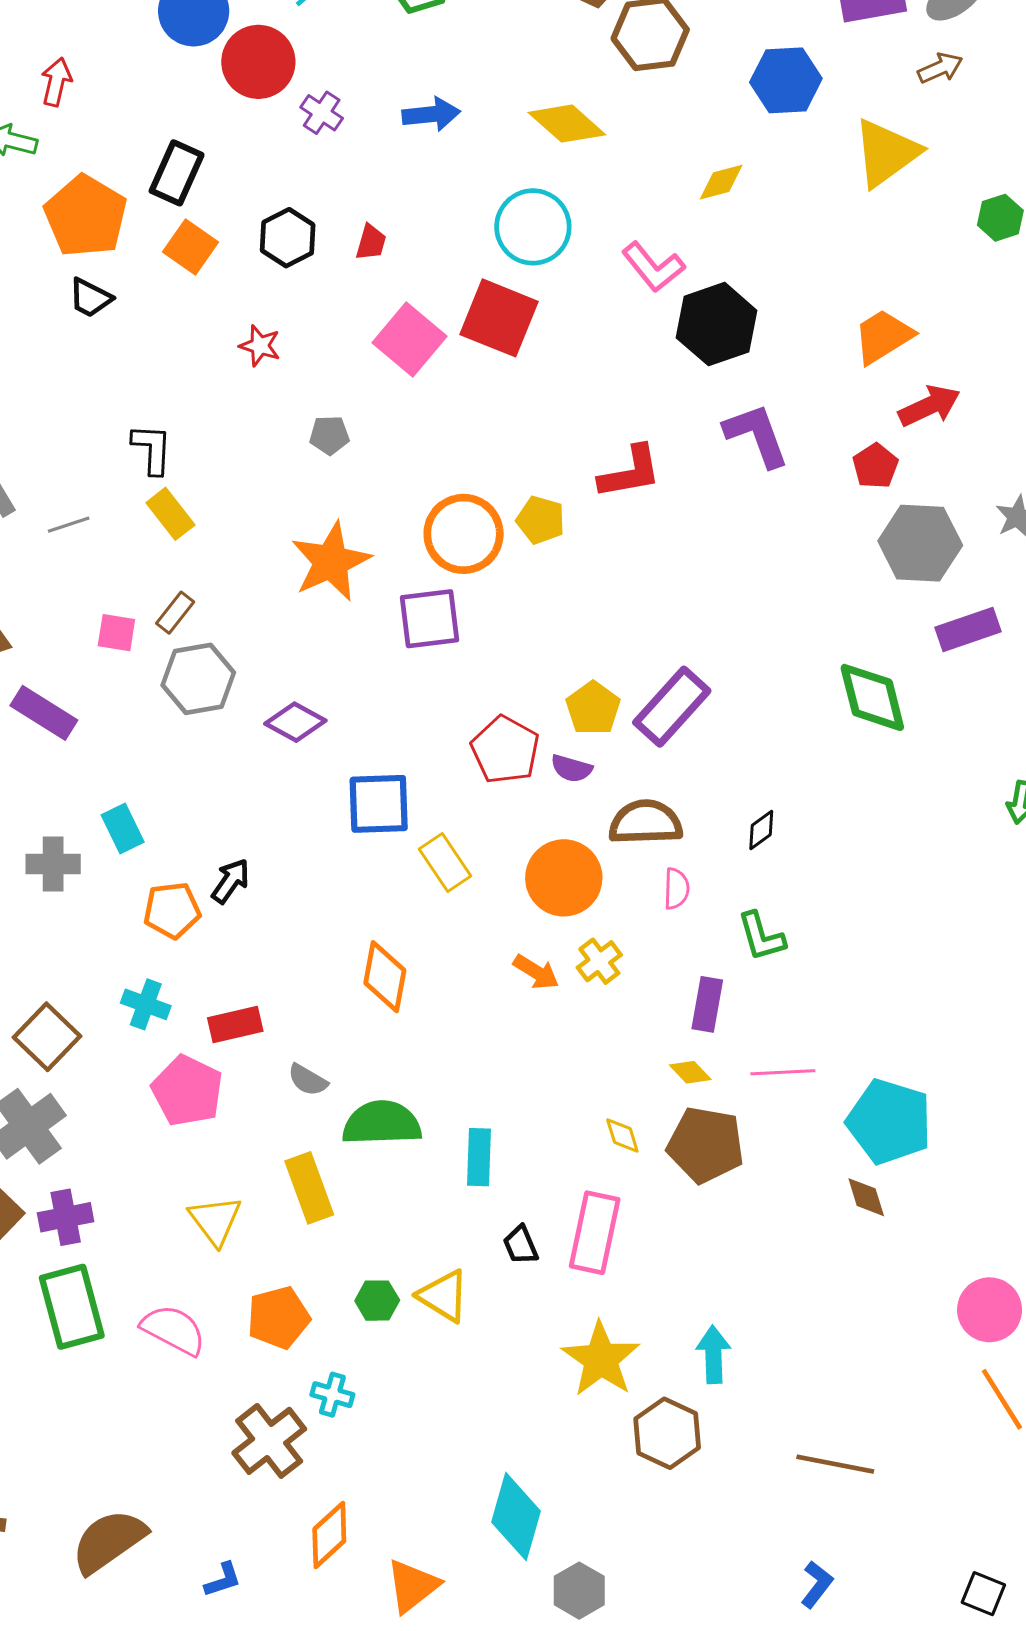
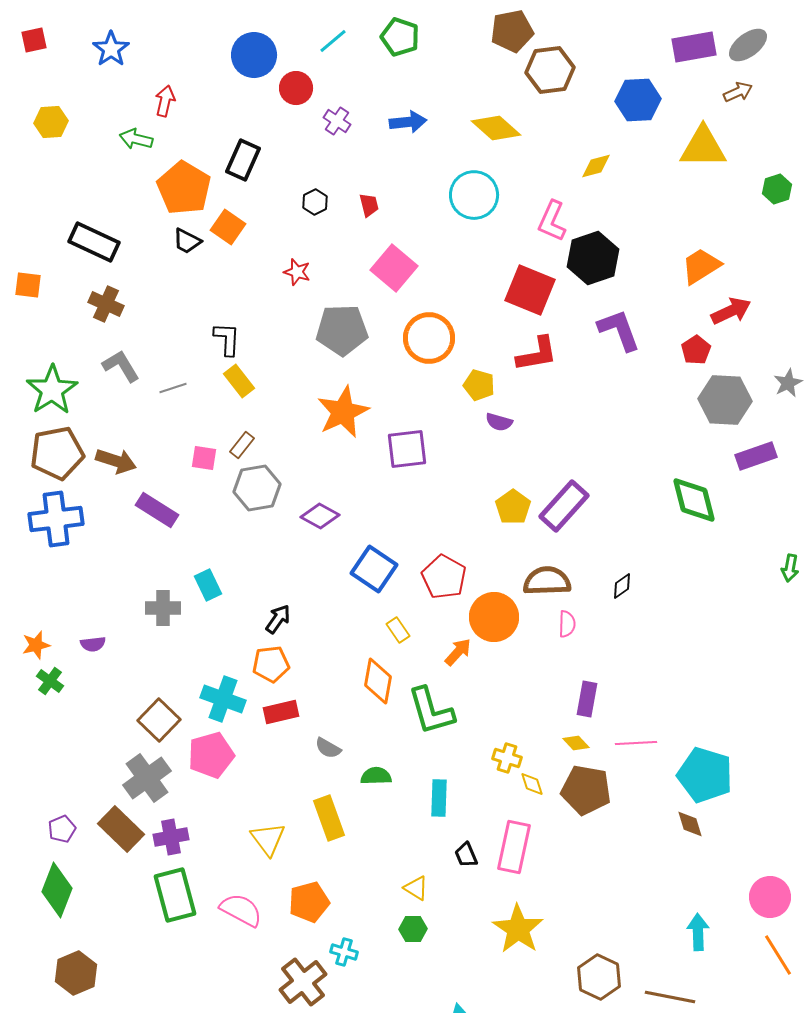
red circle: (258, 62) -> (296, 88), size x0.7
yellow triangle: (886, 153) -> (703, 147), turned 36
black hexagon: (288, 238) -> (315, 202), size x0.7
red trapezoid: (371, 242) -> (369, 205), turned -30
orange square: (190, 247) -> (228, 227), moved
pink L-shape: (653, 267) -> (552, 221), turned 63
red square: (499, 318) -> (530, 290), moved
gray pentagon: (329, 435) -> (342, 330), size x2.0
orange circle: (464, 534) -> (429, 338), moved
red pentagon: (505, 750) -> (444, 577), moved
purple semicircle: (572, 768) -> (499, 422), moved
blue square: (379, 804) -> (374, 569), turned 36
yellow rectangle: (445, 862) -> (398, 630), moved, size x0.7
orange pentagon: (172, 910) -> (271, 664), moved
green L-shape: (761, 937) -> (431, 711), moved, size x1.5
yellow cross: (599, 961) -> (507, 758), moved, turned -36
orange arrow: (536, 972) -> (458, 652), moved, turned -80
cyan cross: (146, 1004) -> (223, 699), size x1.4
pink pentagon: (187, 1091) -> (211, 755), moved, turned 30
green semicircle: (382, 1123) -> (376, 776), size x0.6
yellow triangle: (443, 1296) -> (416, 888), size x0.7
green hexagon: (377, 1301) -> (413, 929), moved
cyan arrow: (713, 1355) -> (698, 932), moved
brown hexagon: (667, 1433) -> (599, 977), moved

